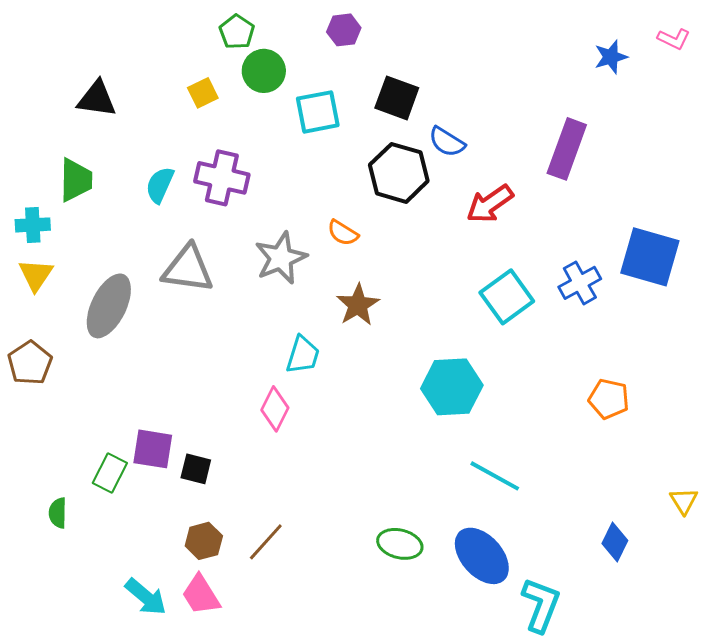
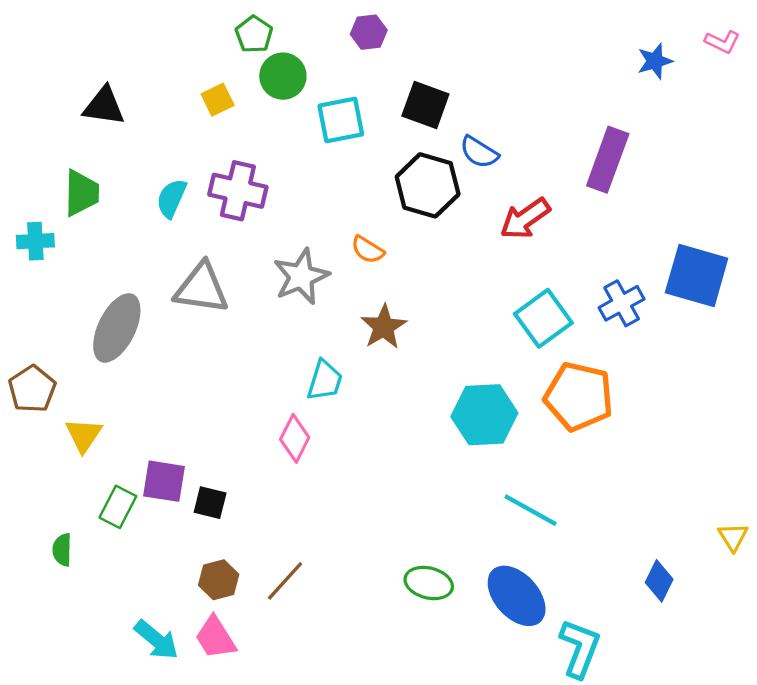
yellow triangle: (36, 275) -> (84, 435), moved
orange pentagon: (609, 399) -> (579, 397), moved, size x1.6

